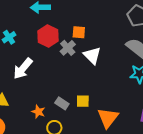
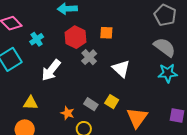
gray cross: (68, 48) -> (89, 57), moved
white triangle: (92, 55) -> (121, 69), moved
yellow square: (83, 101) -> (112, 102), turned 32

